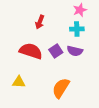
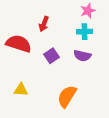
red semicircle: (31, 51) -> (19, 44), moved
purple square: (56, 51) -> (52, 56), moved

